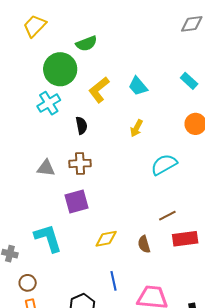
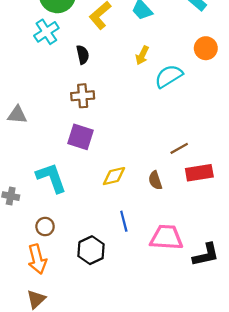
cyan semicircle: (164, 165) -> (169, 76), moved
gray triangle: (46, 168) -> (17, 115), moved
purple square: (77, 201) -> (81, 137), turned 35
brown circle: (28, 283) -> (45, 227), moved

